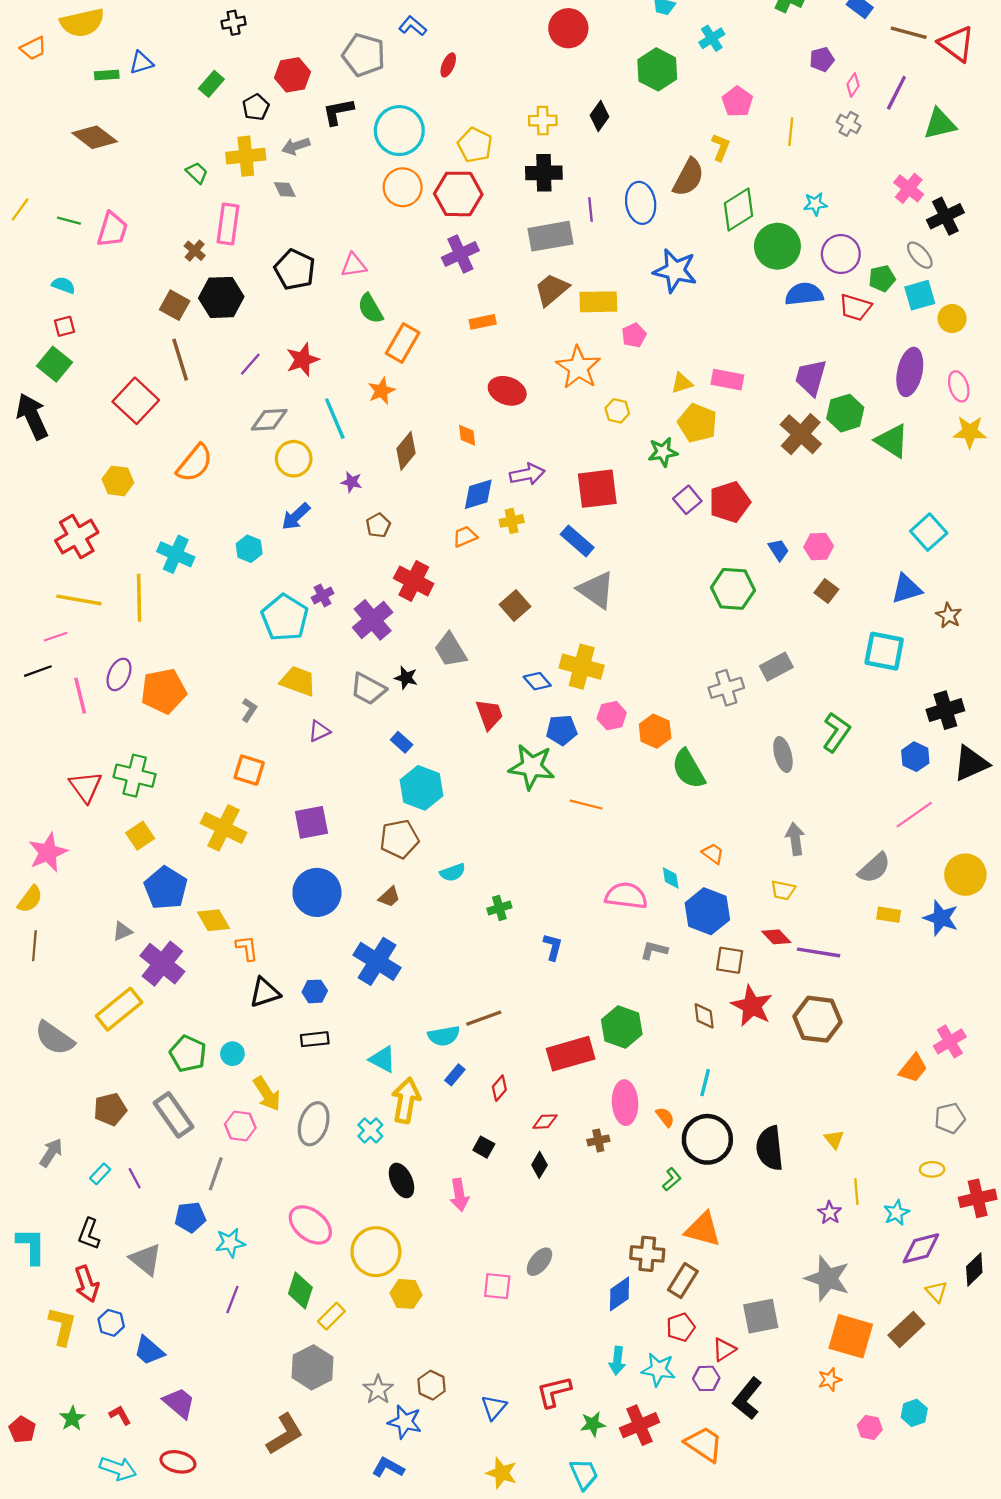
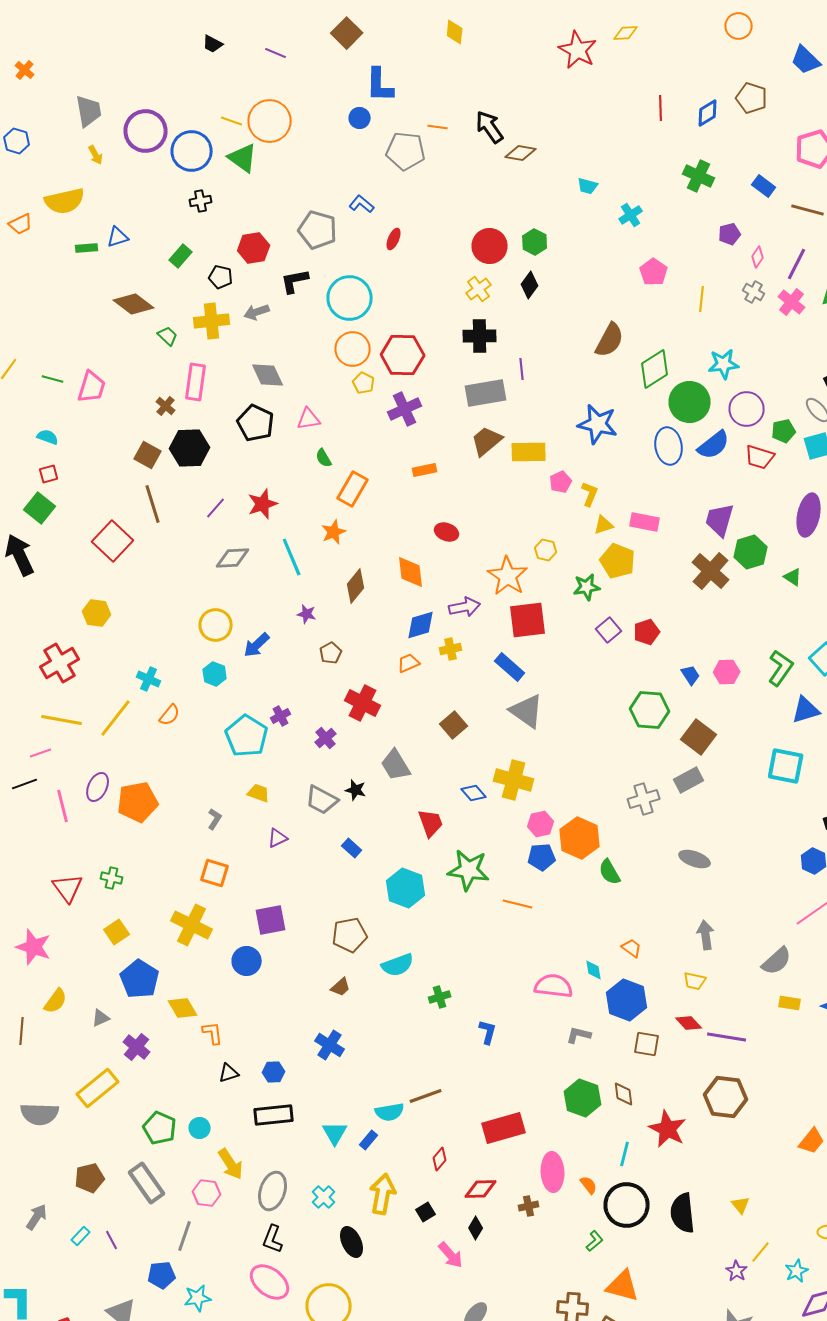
red circle: (568, 28) -> (490, 246), moved
green hexagon: (657, 69) -> (535, 242), moved, size x0.7
black pentagon: (256, 107) -> (221, 277), turned -30
yellow cross: (543, 121) -> (479, 289), turned -35
brown diamond: (95, 137) -> (134, 304), moved
yellow pentagon: (475, 145) -> (364, 383), moved, size x0.7
yellow L-shape: (721, 147) -> (590, 494), moved
pink cross: (909, 188) -> (792, 302), moved
gray diamond: (285, 190) -> (268, 375), moved, size x1.6
blue ellipse: (641, 203) -> (669, 446), moved
cyan star: (815, 204) -> (724, 364), size x1.4
blue semicircle: (804, 294) -> (714, 445), turned 148
green semicircle: (370, 309) -> (324, 458), size x0.7
orange star: (578, 367) -> (508, 576), moved
red ellipse: (507, 391) -> (447, 532), size x0.7
orange diamond: (467, 435) -> (411, 572), size x1.6
green triangle: (892, 441) -> (793, 577), size x0.6
yellow circle: (294, 459) -> (216, 625), moved
orange semicircle: (195, 463) -> (170, 715), moved, size x0.6
red pentagon: (730, 502) -> (647, 632), size x0.7
cyan cross: (176, 554) -> (149, 679), size x0.7
brown square: (826, 591) -> (699, 737), moved, size x1.6
yellow line: (139, 598) -> (116, 718), turned 39
purple cross: (373, 620) -> (326, 738), size x0.6
yellow trapezoid: (298, 681) -> (259, 793), size x0.7
blue pentagon: (562, 730) -> (542, 857), moved
orange hexagon: (655, 731) -> (580, 838), size x1.4
green L-shape: (836, 732) -> (781, 668), moved
gray ellipse: (783, 755) -> (695, 859), turned -56
green semicircle: (688, 769) -> (610, 872), size x0.7
green cross: (135, 776) -> (112, 878), size x0.6
cyan hexagon: (422, 788) -> (406, 888), moved
pink star: (48, 852) -> (34, 947), turned -30
cyan semicircle: (453, 872) -> (398, 965), size x1.4
blue circle: (317, 892) -> (247, 961), moved, size x0.7
yellow semicircle: (30, 899) -> (56, 1001), moved
blue cross: (377, 961) -> (330, 1045), size x0.7
purple cross: (162, 964) -> (137, 1047), size x0.7
black triangle: (265, 993) -> (229, 1073), size x0.7
red star: (752, 1006) -> (668, 1129), moved
green hexagon: (622, 1027) -> (583, 1098), moved
gray semicircle: (54, 1038) -> (40, 1114), turned -33
black rectangle: (315, 1039) -> (274, 1115), size x1.5
cyan triangle: (383, 1059) -> (335, 1133), turned 32
blue rectangle: (455, 1075) -> (369, 1140), moved
yellow arrow: (406, 1100) -> (383, 1194), moved
red diamond: (545, 1122) -> (481, 1189), size x1.4
black square: (484, 1147) -> (426, 1212), turned 30
yellow line: (856, 1192) -> (761, 1252), turned 45
pink arrow: (459, 1195) -> (451, 1255), moved, turned -32
black L-shape: (89, 1234) -> (273, 1239), moved

